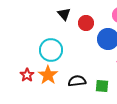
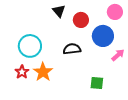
cyan circle: (51, 50) -> (30, 46), moved
black semicircle: (77, 81) -> (72, 49), moved

